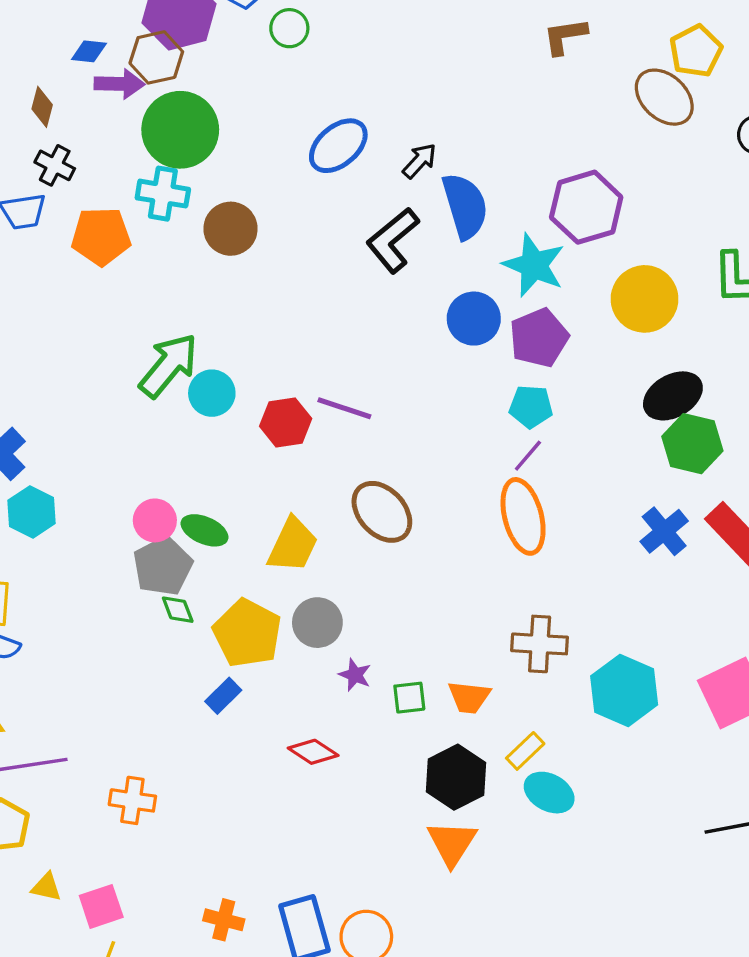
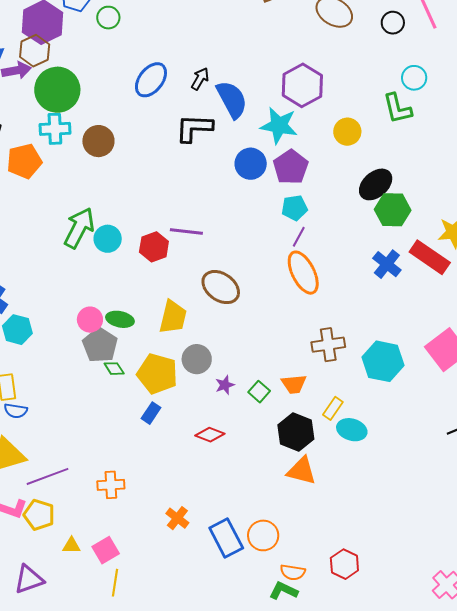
black L-shape: (393, 240) -> (194, 128), turned 54
yellow circle: (645, 299) -> (347, 132), size x0.7
purple star: (355, 675) -> (225, 385), turned -30
green square: (409, 698) -> (259, 392), turned -30
orange triangle: (452, 843) -> (301, 471), turned -36
orange cross: (224, 920) -> (177, 518), moved, turned 35

